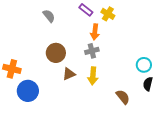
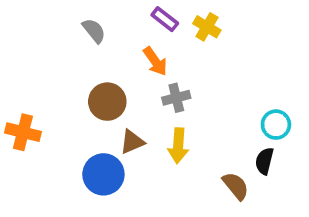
orange arrow: (95, 32) -> (155, 61), moved, turned -42
black semicircle: (148, 84) -> (264, 161), moved
blue circle: (28, 91) -> (103, 174), moved

